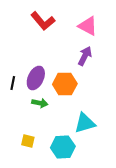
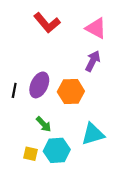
green arrow: (40, 103) -> (44, 124), moved, turned 35
cyan hexagon: (63, 147) -> (57, 150), moved

